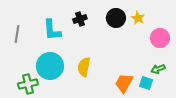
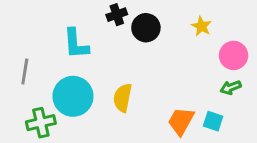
black circle: (116, 18) -> (146, 28), moved
black cross: (80, 19) -> (117, 15), moved
gray line: (17, 34) -> (25, 72), moved
green arrow: (158, 69) -> (231, 88), moved

